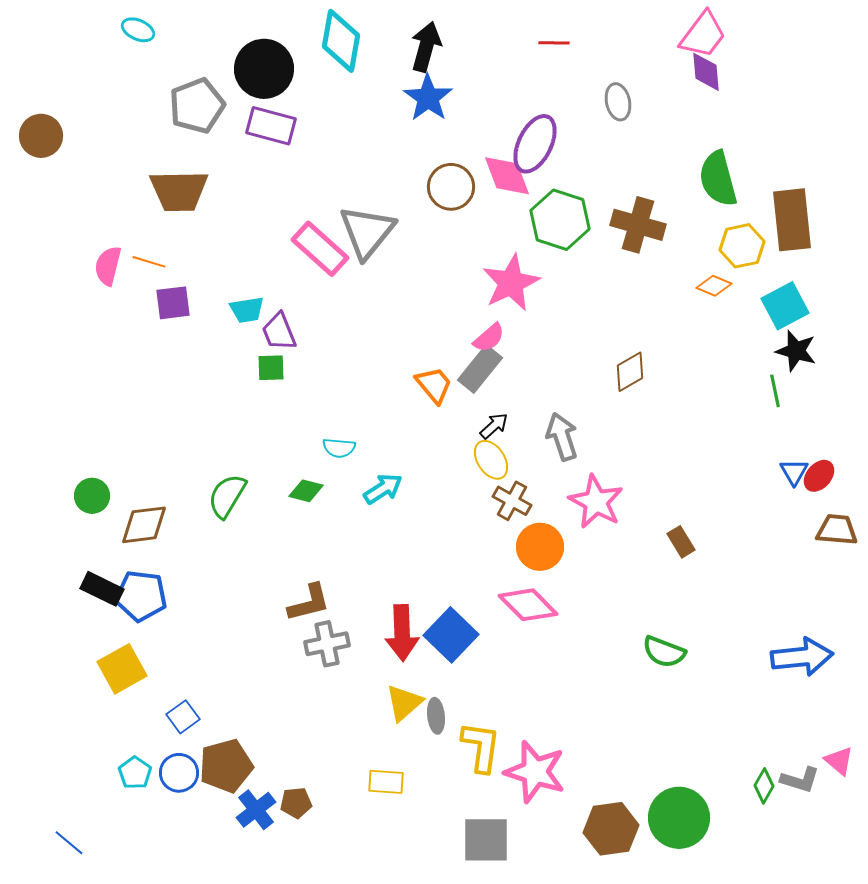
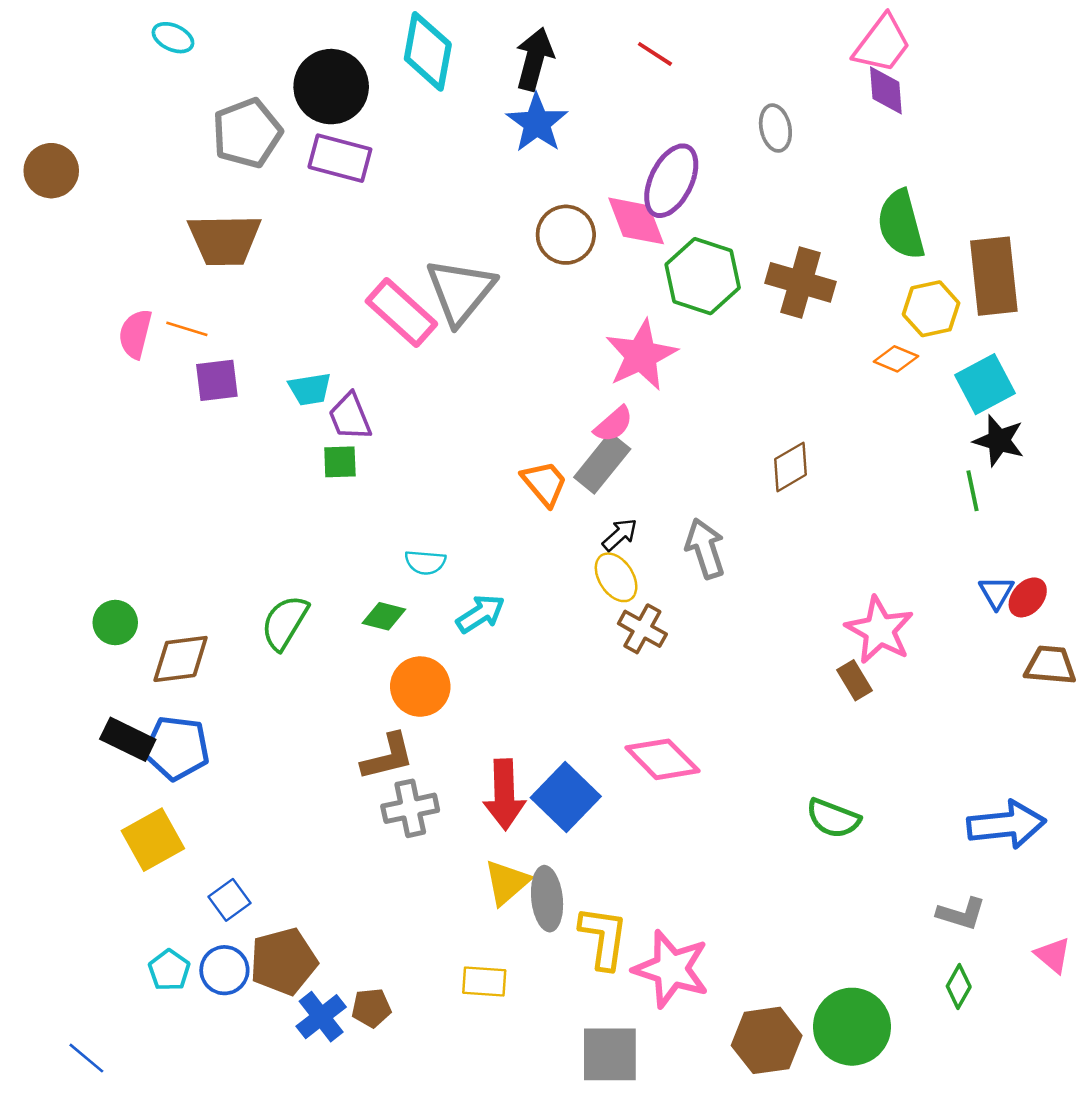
red line: (554, 43) -> (655, 54), moved, turned 32
pink star: (596, 502) -> (880, 630), moved
orange circle: (540, 547) -> (420, 687), moved
gray ellipse: (436, 716) -> (547, 899), size x1.4
gray L-shape: (800, 780) -> (961, 914), moved

